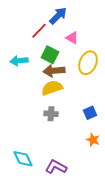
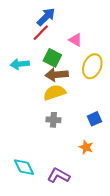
blue arrow: (58, 16) -> (46, 17), moved
orange star: (93, 140) -> (86, 147), moved

